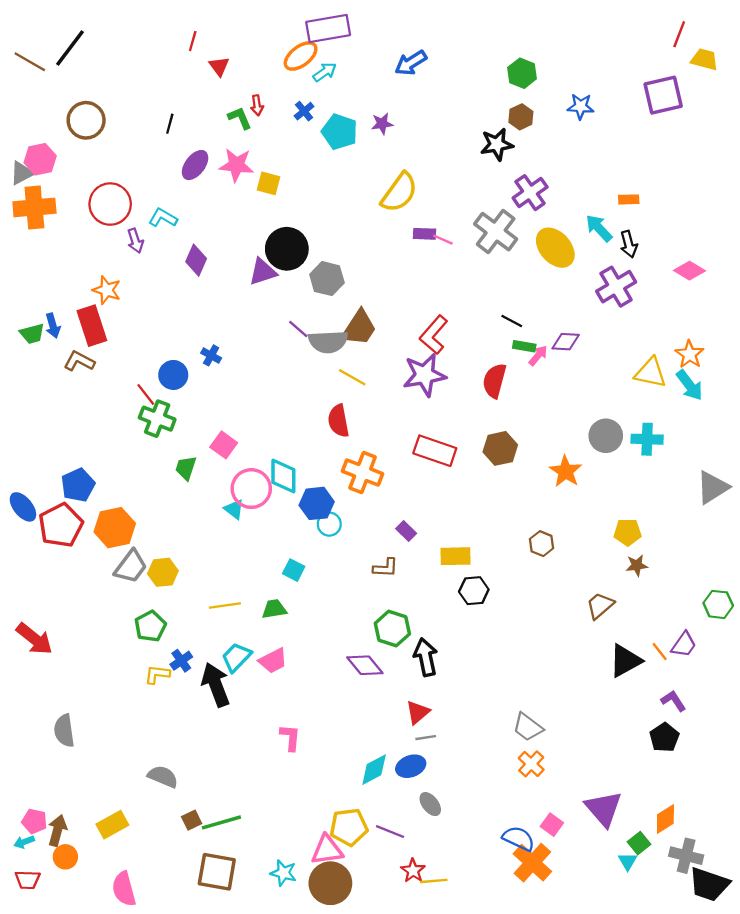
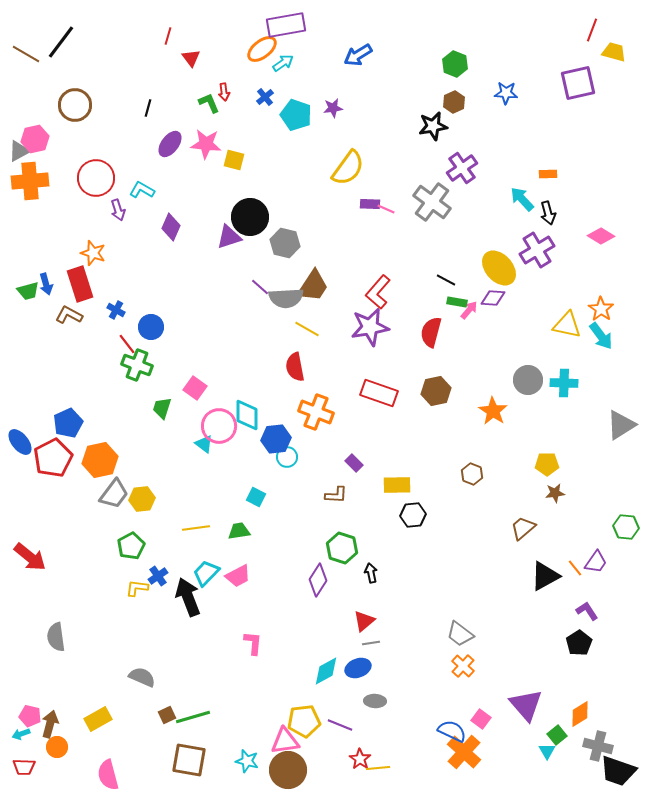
yellow ellipse: (555, 248) -> (499, 268), moved
blue cross: (211, 355) -> (116, 310), moved
black arrow: (426, 657) -> (371, 573), size x0.6
purple diamond: (365, 665) -> (318, 580), turned 72
gray ellipse: (430, 804) -> (375, 701), turned -50

